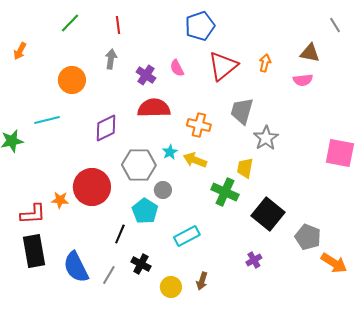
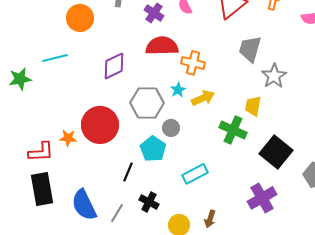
orange cross: (199, 125) -> (193, 63), moved
yellow arrow: (195, 160) -> (203, 98), turned 135
purple cross: (254, 260) -> (262, 198), size x1.8

